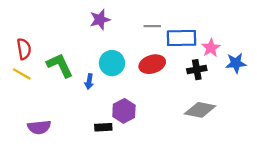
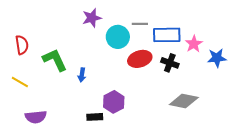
cyan circle: (112, 63) -> (118, 37), moved
black cross: (197, 70) -> (170, 63), moved, turned 30
yellow line: (22, 74) -> (20, 82), moved

